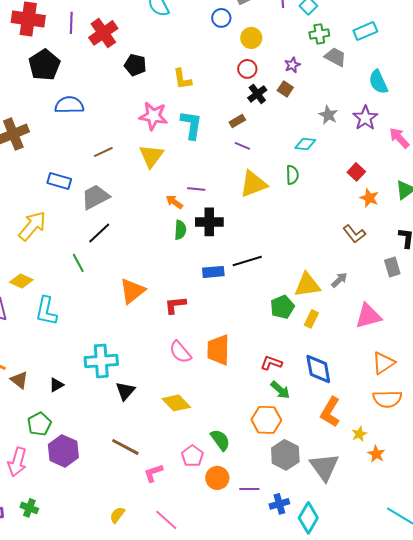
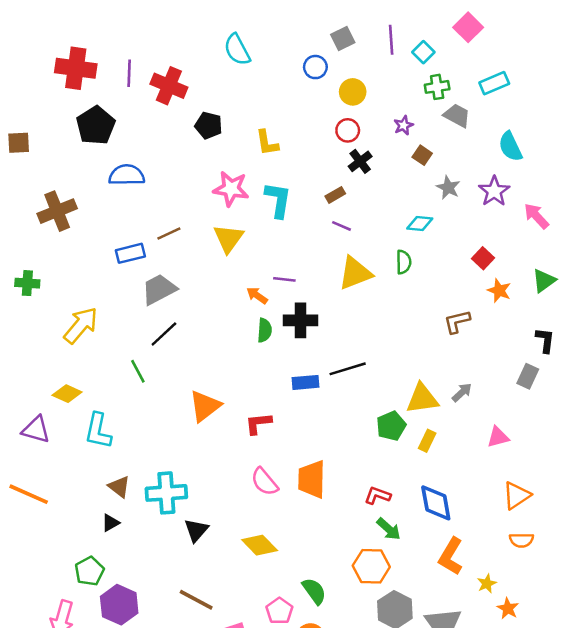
red cross: (103, 33) -> (169, 86), turned -32
brown square: (285, 89) -> (422, 155), moved
blue rectangle: (59, 181) -> (130, 253), moved, turned -30
brown L-shape: (354, 234) -> (457, 322), moved, turned 115
gray rectangle: (392, 267) -> (528, 376), turned 42
pink triangle: (368, 316) -> (498, 437), size x0.7
brown triangle: (19, 380) -> (119, 487), moved
orange semicircle: (387, 399) -> (522, 540), size x0.7

